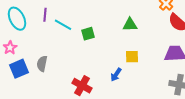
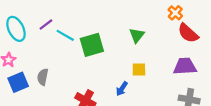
purple line: (45, 15) -> (46, 25), turned 48
green triangle: (130, 25) -> (137, 35), turned -49
green square: (88, 34) -> (92, 45), size x1.6

